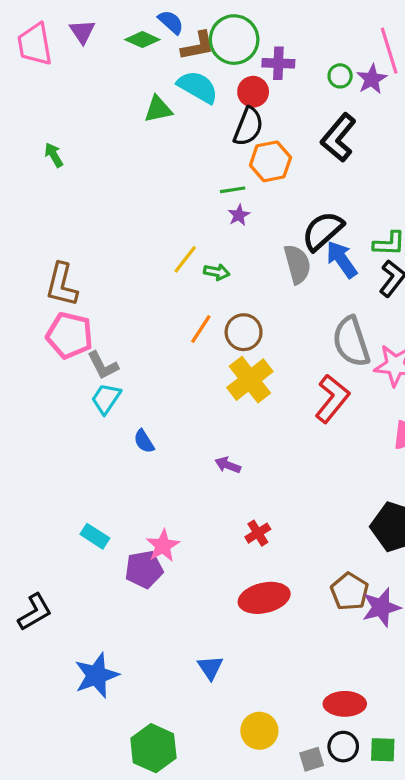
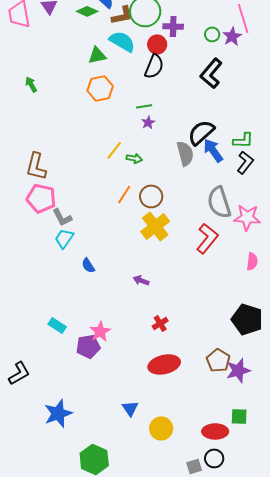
orange hexagon: (270, 161) -> (100, 88), moved
yellow circle: (259, 731) -> (161, 428), moved
green square: (383, 750) -> (239, 416), moved

